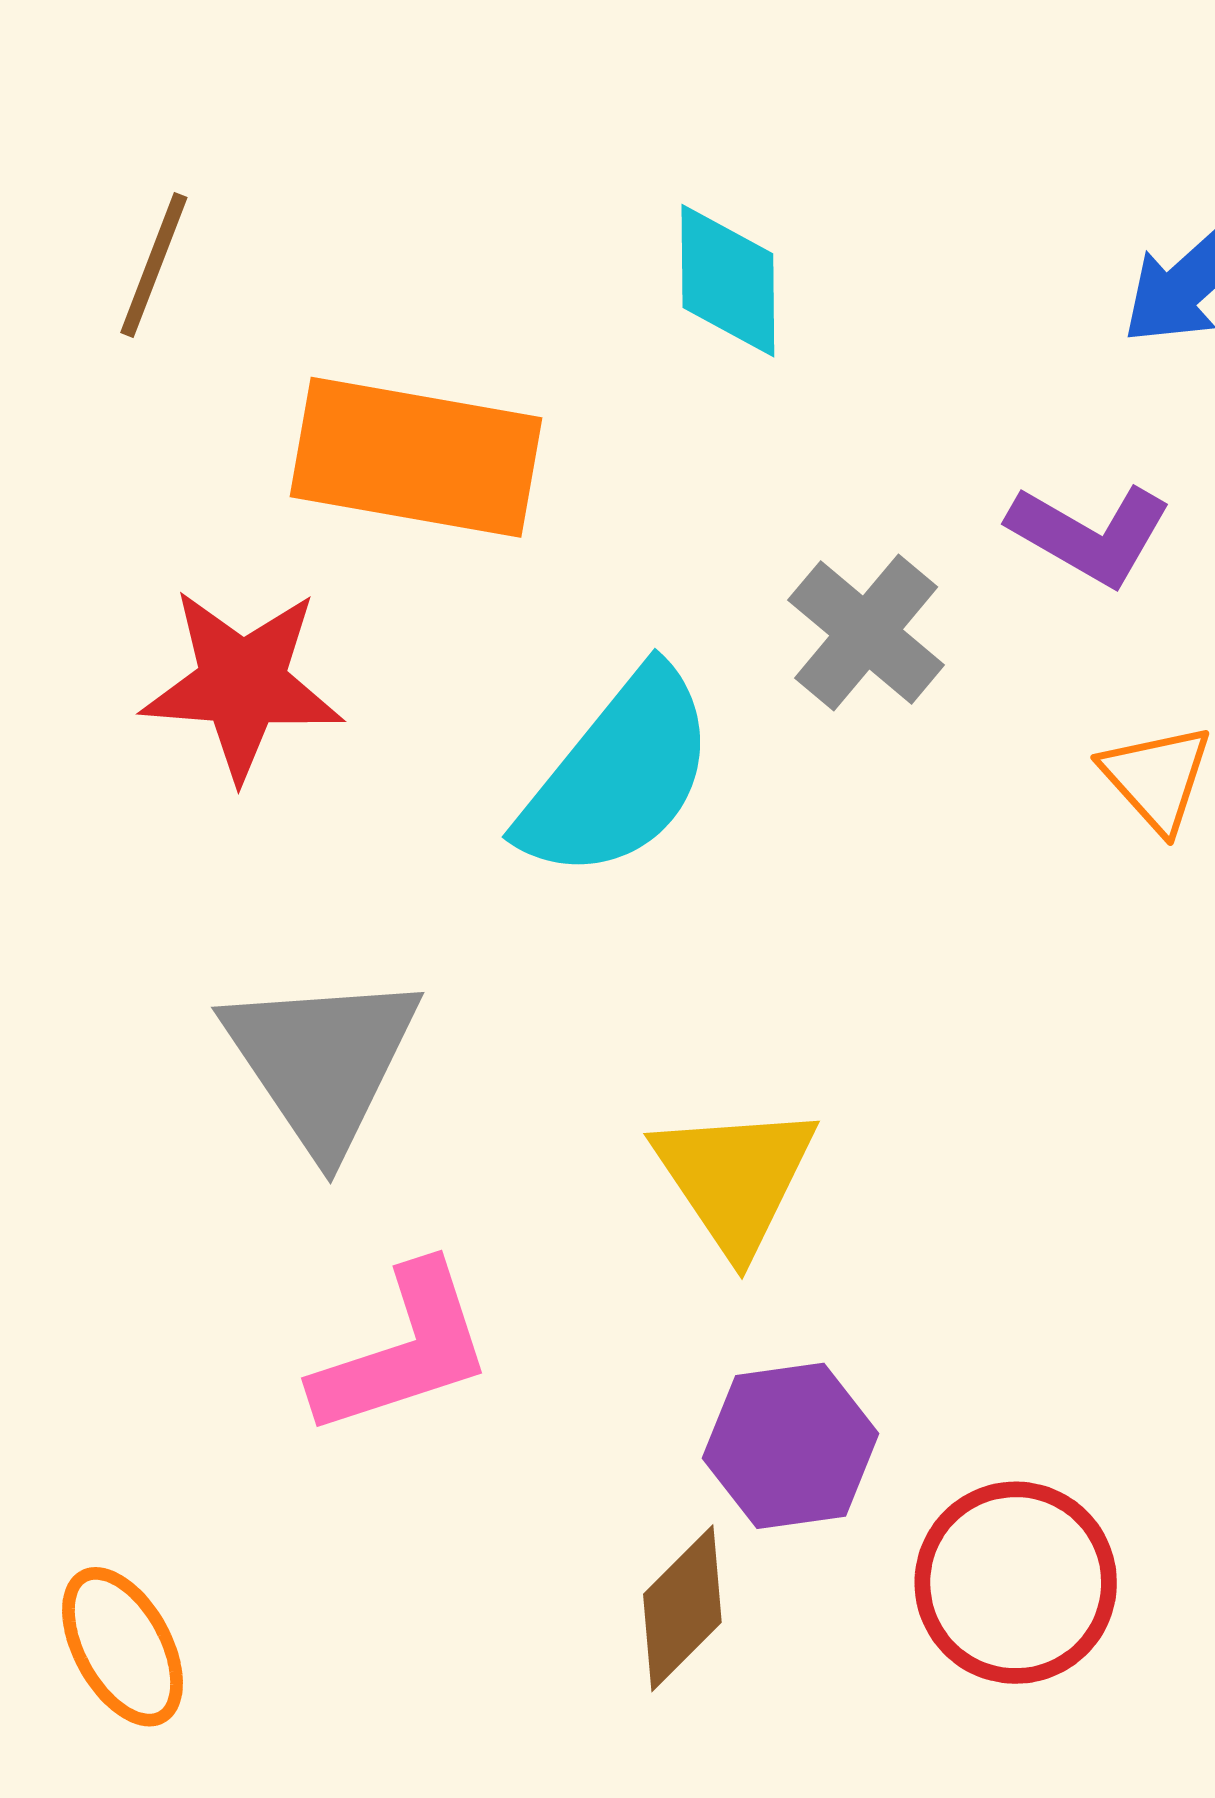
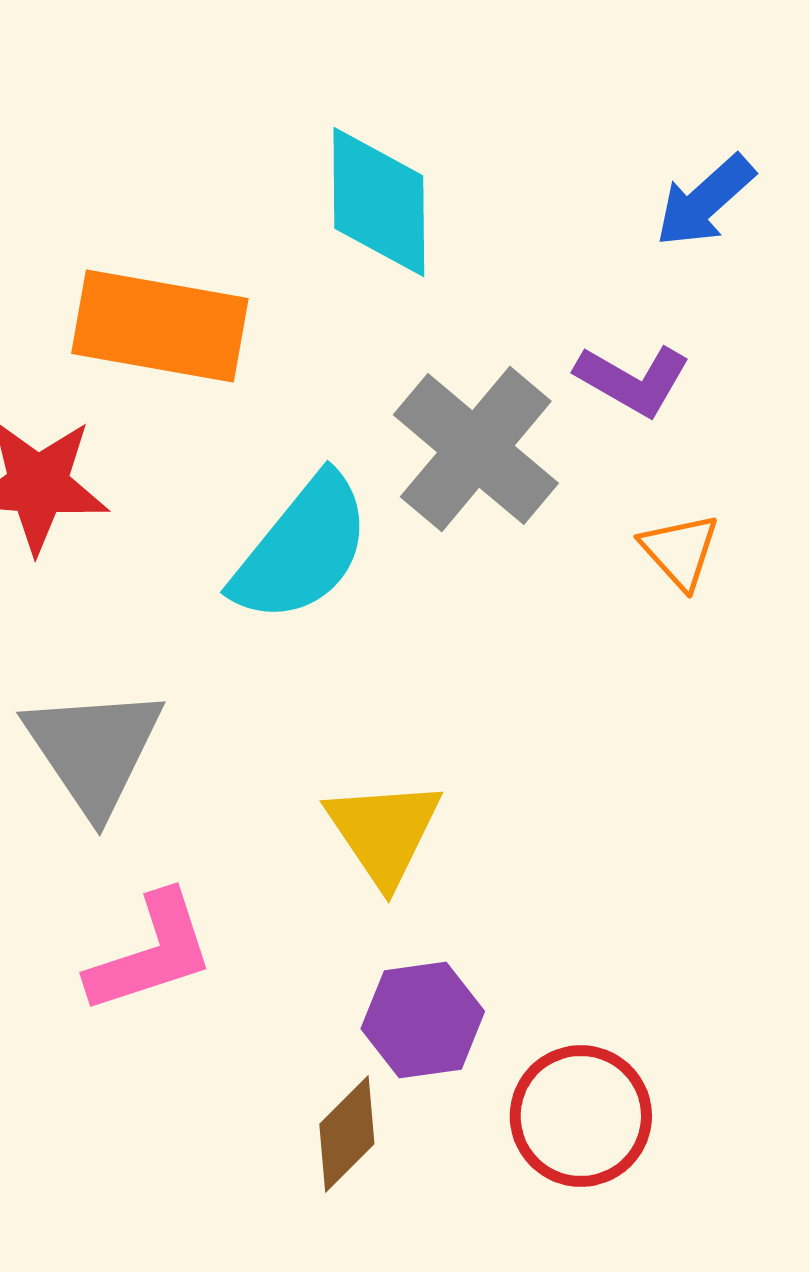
cyan diamond: (728, 281) -> (379, 202), size x1.4
gray cross: (866, 633) -> (476, 449), size x1.5

